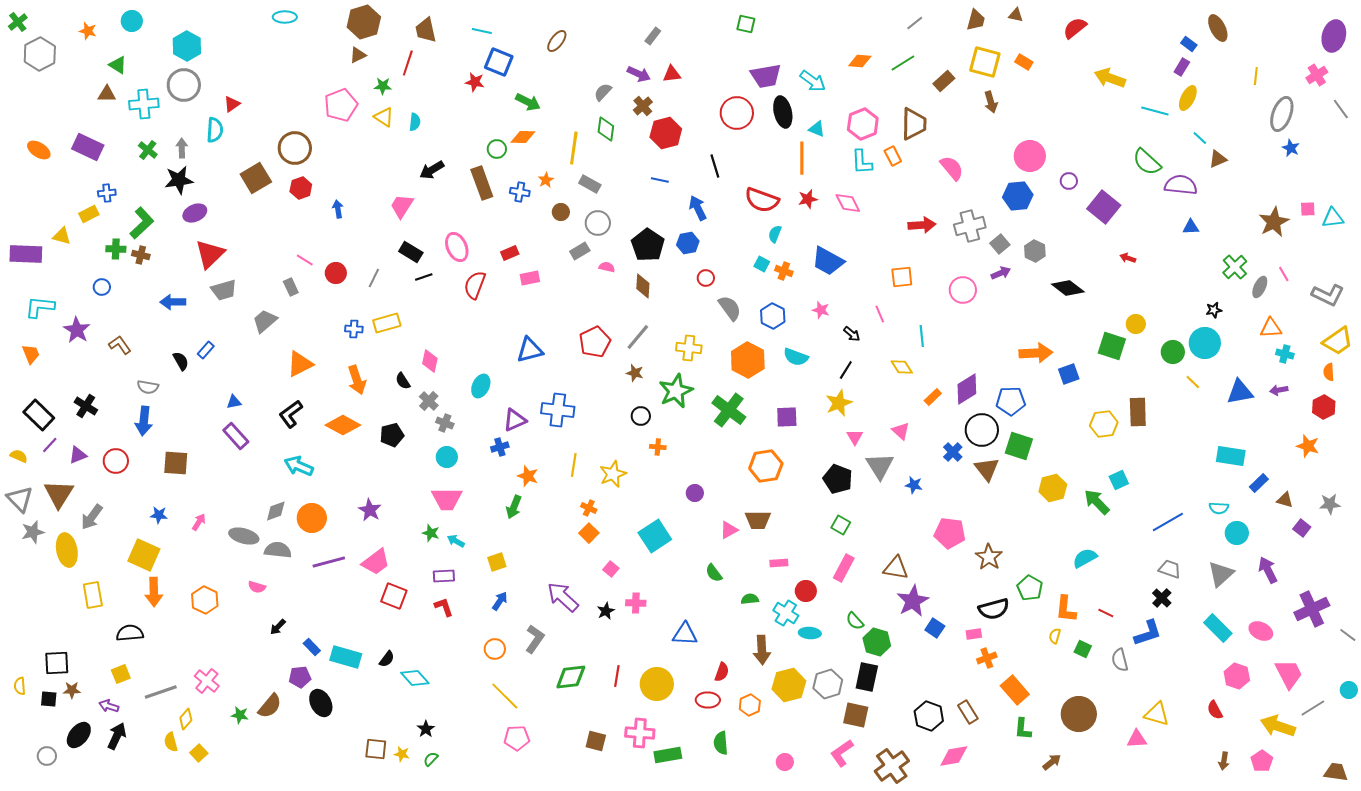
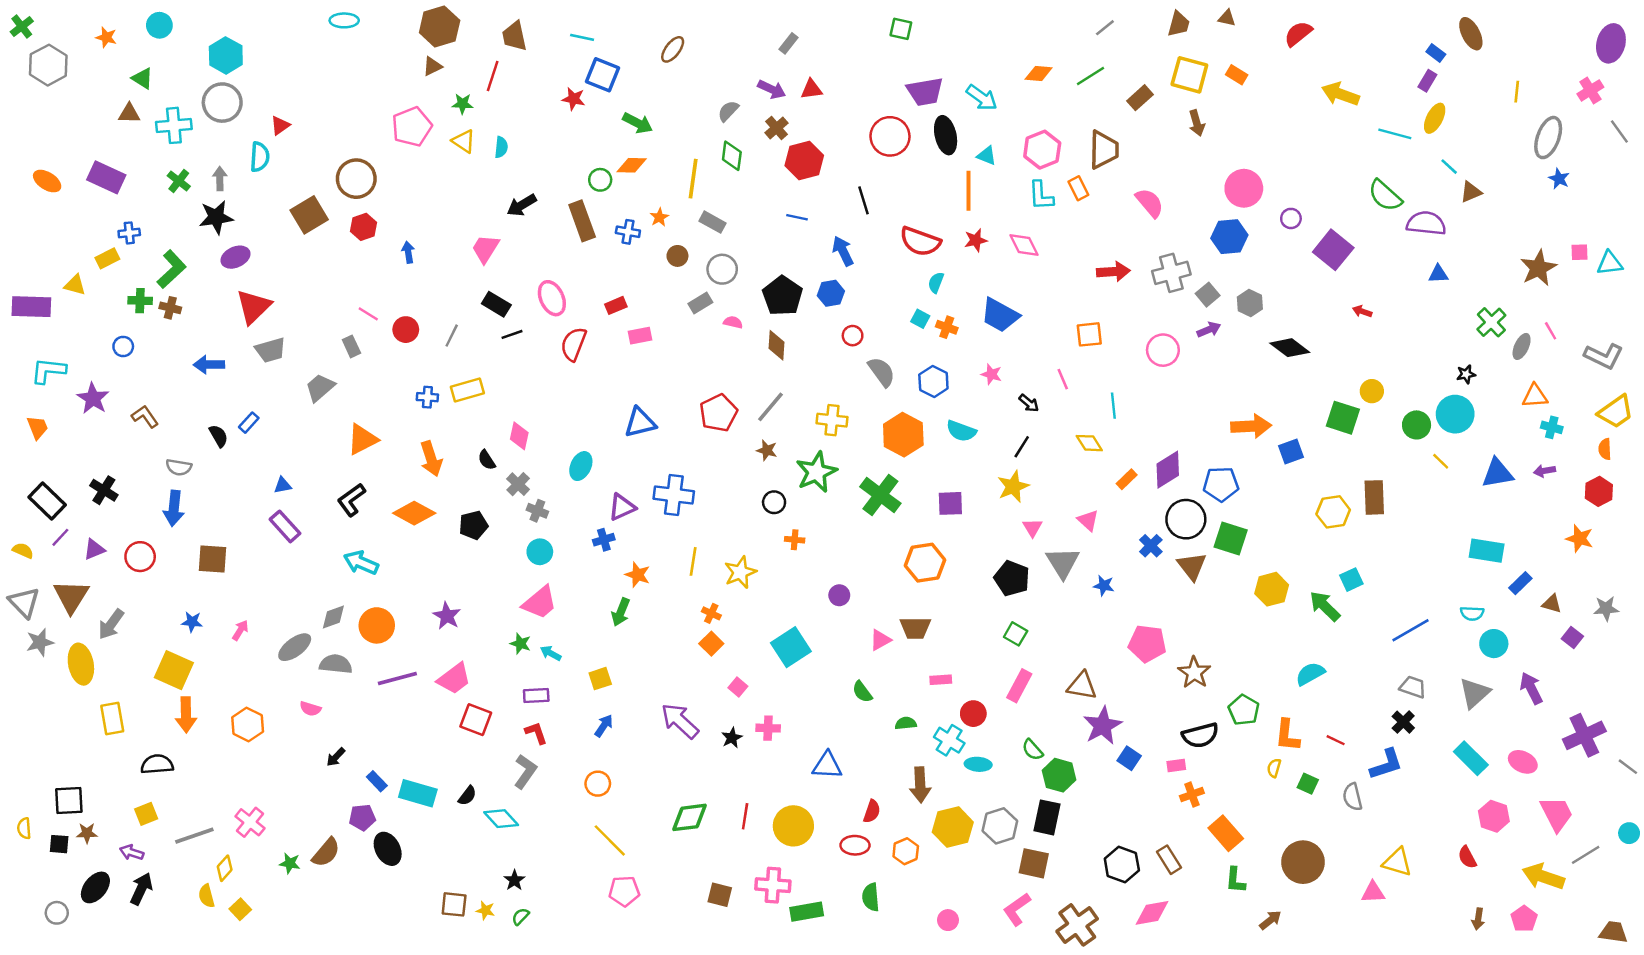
pink trapezoid: (447, 499) -> (540, 602), turned -40
gray ellipse: (244, 536) -> (295, 647), turned -52
gray L-shape: (535, 639) -> (525, 772), moved

